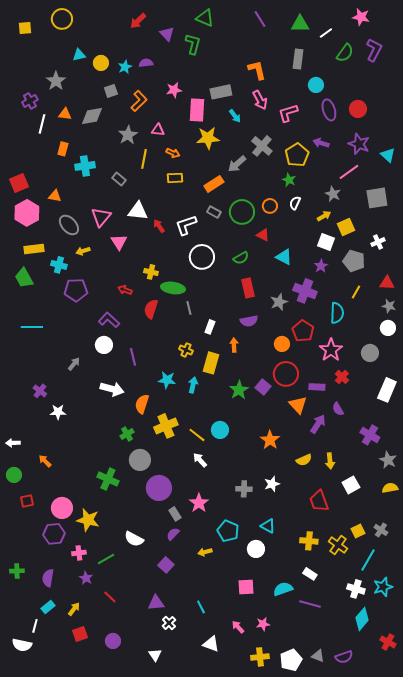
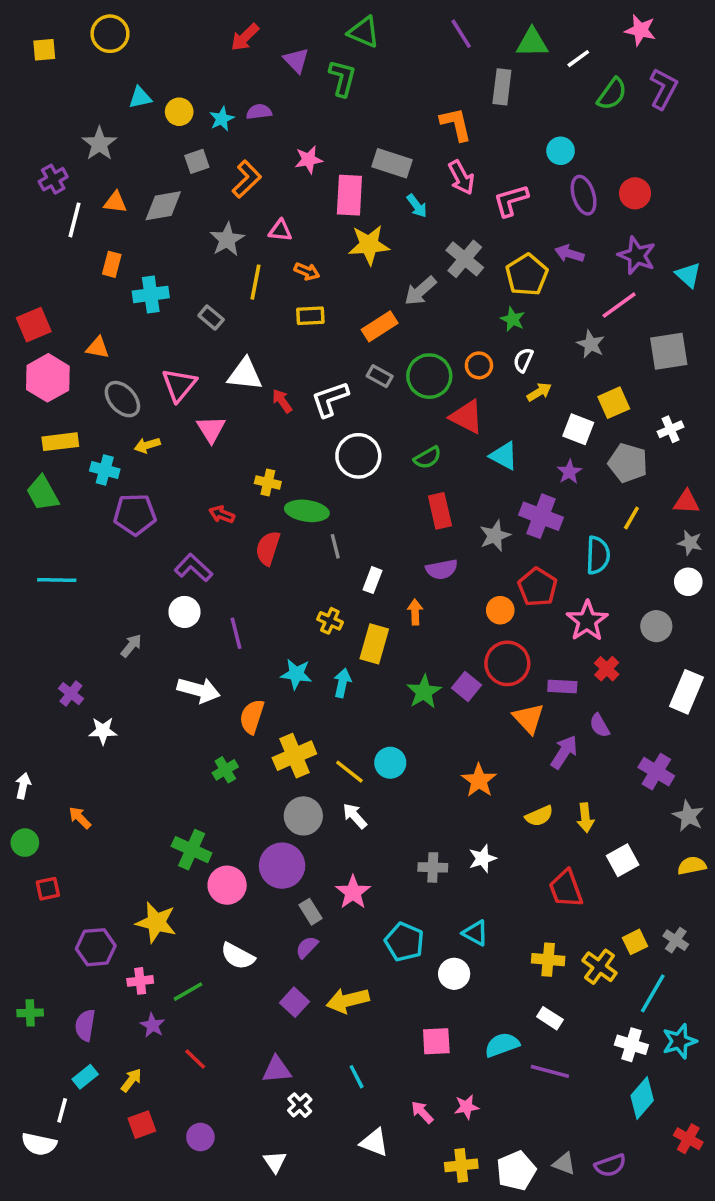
gray rectangle: (298, 59) -> (502, 87), moved
gray rectangle: (221, 92) -> (392, 163), turned 30
yellow arrow: (324, 216) -> (539, 392), moved
red triangle: (263, 235) -> (467, 417), size x1.5
white arrow: (13, 443) -> (23, 786), turned 104
gray circle: (140, 460) -> (303, 816), moved
pink circle: (62, 508) -> (227, 885), moved
yellow arrow: (205, 552) -> (348, 1000), moved, size x1.6

